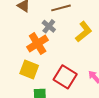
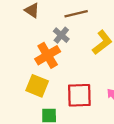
red square: (65, 77) -> (79, 95), turned -35

